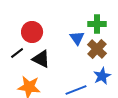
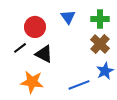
blue triangle: (77, 38) -> (68, 17), moved

